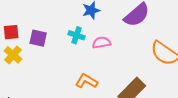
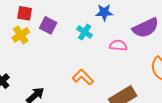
pink semicircle: (101, 43) -> (118, 45), moved

